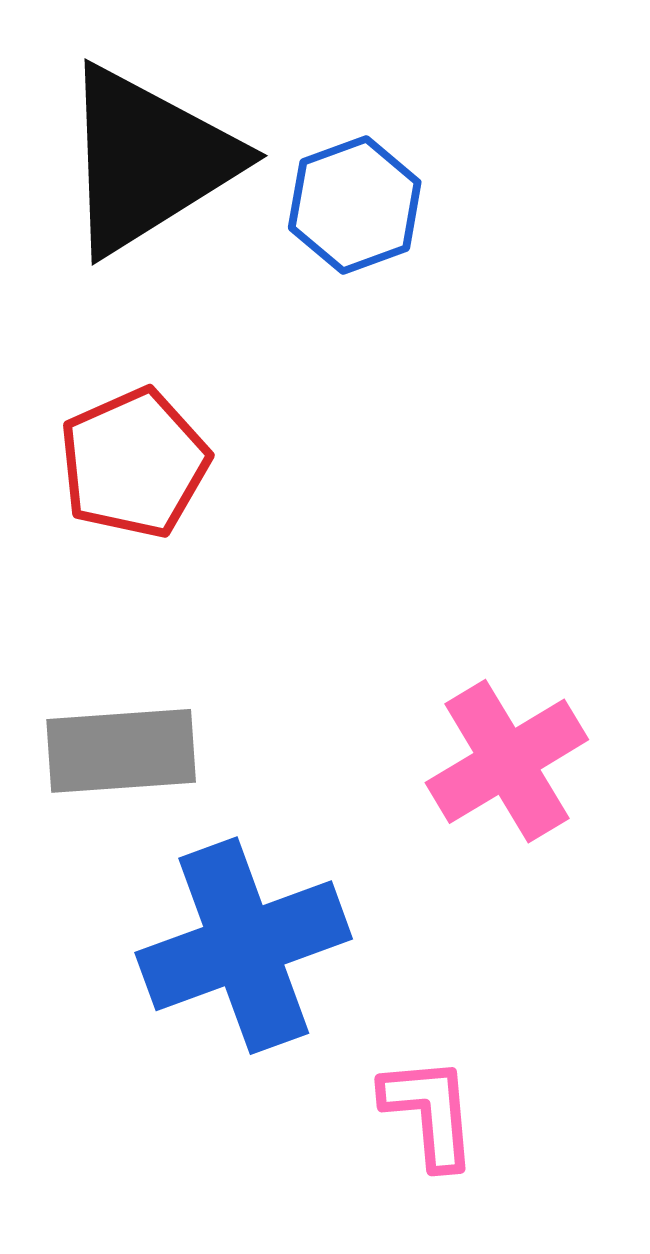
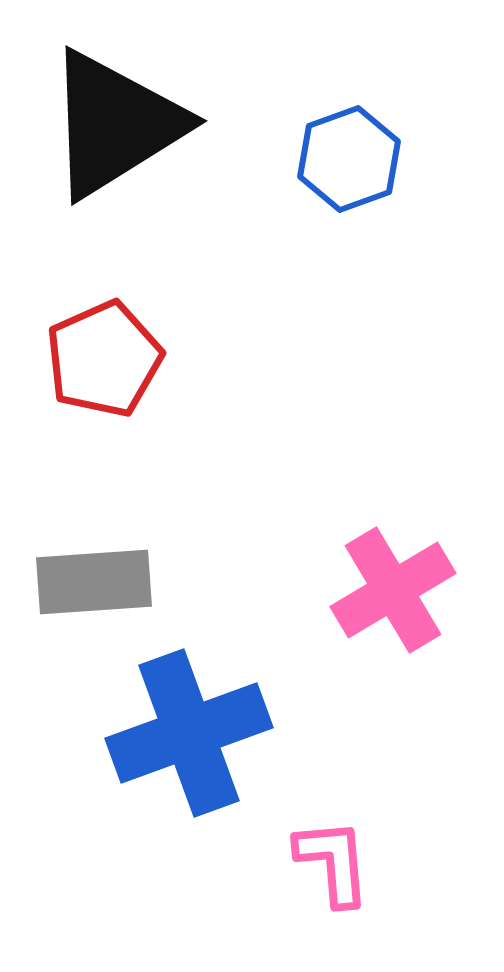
blue hexagon: (355, 205) -> (349, 159), moved

